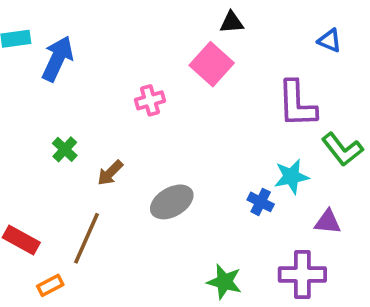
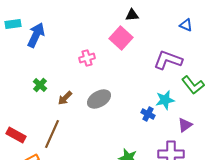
purple L-shape: (297, 104) -> (168, 60), turned 112
gray ellipse: (172, 202) -> (99, 99), moved
purple triangle: (328, 222) -> (185, 125), turned -42

